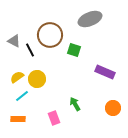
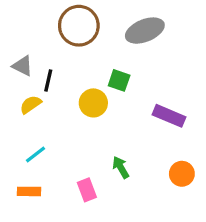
brown circle: (50, 35) -> (79, 26), moved
black line: (30, 50) -> (48, 80), turned 40
yellow semicircle: (17, 77) -> (31, 105), moved
yellow circle: (37, 79) -> (93, 103), moved

